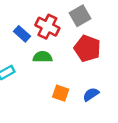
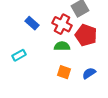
red cross: (47, 27) -> (62, 24), moved
green semicircle: (43, 57) -> (62, 46), moved

